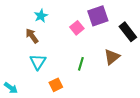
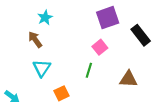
pink square: (77, 28) -> (100, 47), moved
brown triangle: (112, 57) -> (128, 79), moved, turned 42

